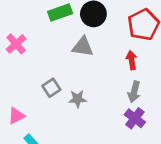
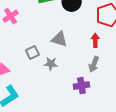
gray triangle: (83, 47) -> (59, 39), moved
purple cross: (135, 118) -> (81, 86), moved, turned 35

